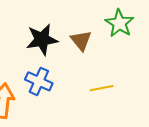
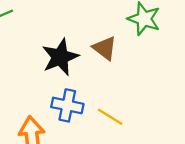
yellow line: (102, 88) -> (110, 117), moved, turned 55

